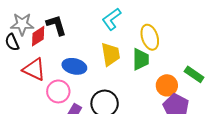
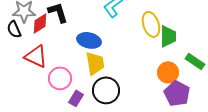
yellow trapezoid: (111, 54) -> (95, 63), moved
green trapezoid: (141, 59) -> (168, 36), moved
blue ellipse: (74, 66) -> (89, 40), moved

